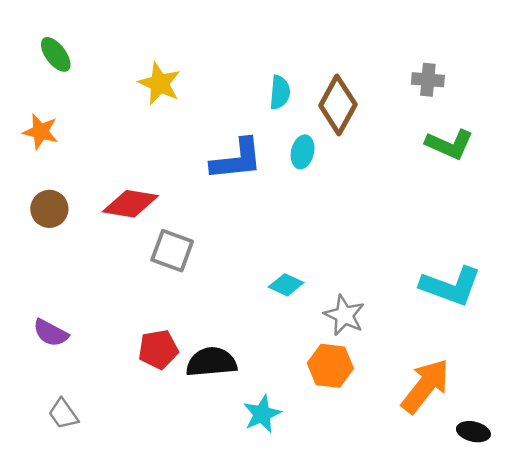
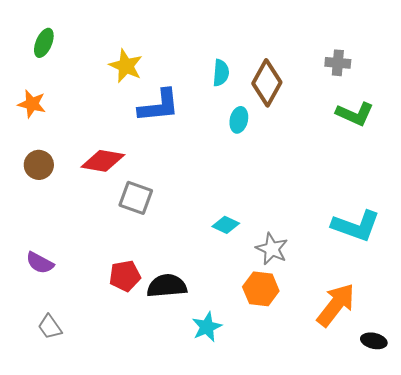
green ellipse: (56, 54) -> (44, 43), turned 60
blue L-shape: (237, 159) -> (159, 106), moved

